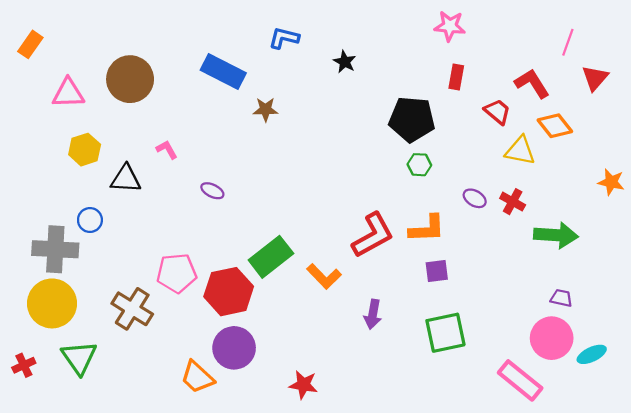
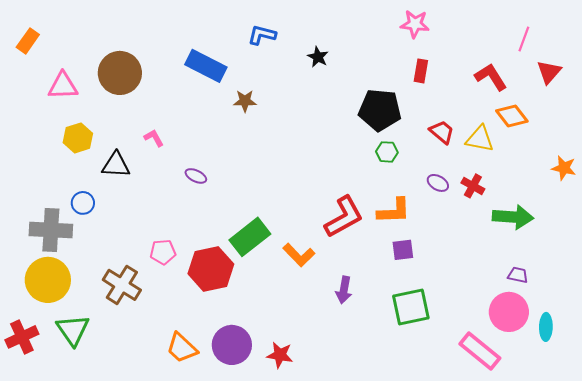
red trapezoid: (497, 112) -> (442, 132), moved
pink pentagon: (177, 273) -> (163, 252), size x0.7
purple circle: (234, 348) -> (232, 345), moved
cyan ellipse: (592, 354) -> (546, 327), turned -64
red cross: (24, 365) -> (22, 337), size x1.5

